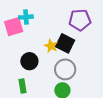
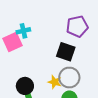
yellow star: (51, 46) -> (55, 82), moved
black circle: (29, 61) -> (25, 86), moved

